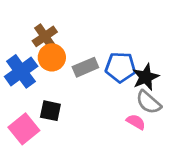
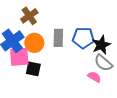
orange circle: (52, 57) -> (34, 43), moved
gray rectangle: (85, 67) -> (58, 38), turned -66
pink square: (24, 129) -> (19, 57), moved, turned 35

